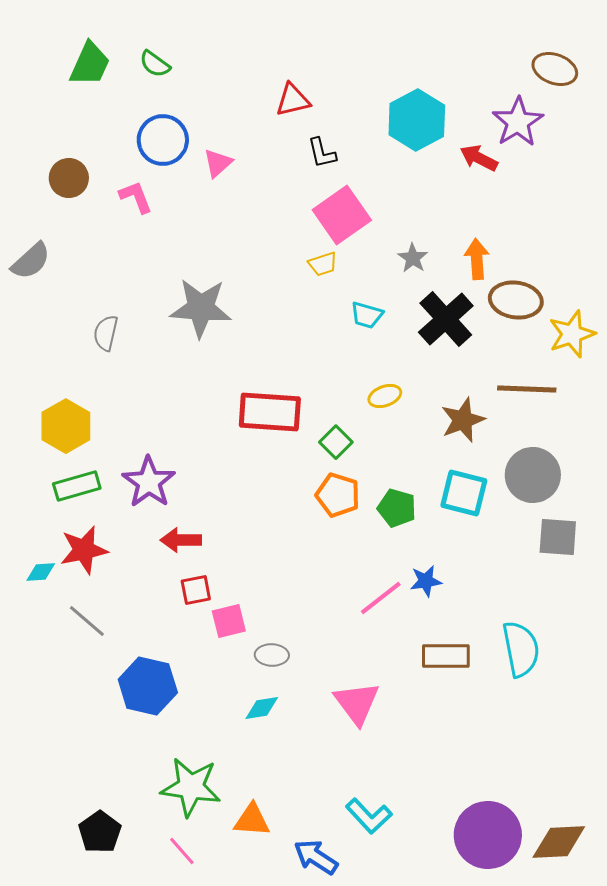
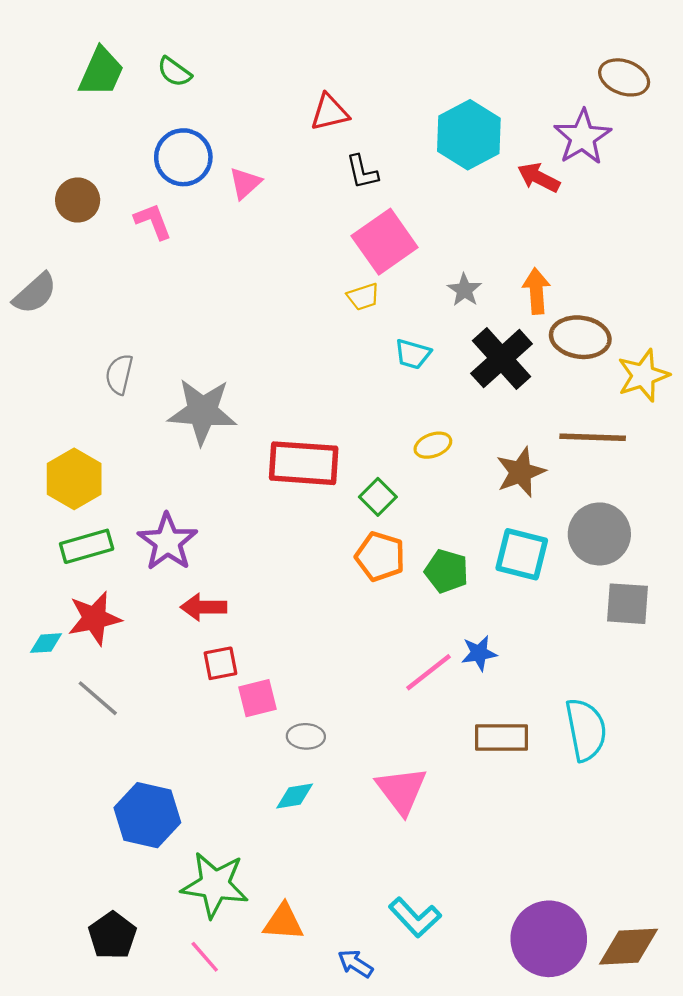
gray star: (201, 308) -> (202, 411), moved
blue hexagon: (148, 686) -> (147, 815), moved
blue arrow: (316, 857) -> (355, 964), size x0.7

